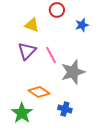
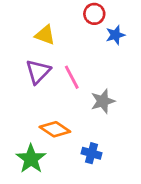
red circle: (57, 10) -> (94, 14), moved
gray star: (73, 72) -> (103, 101), size x0.7

